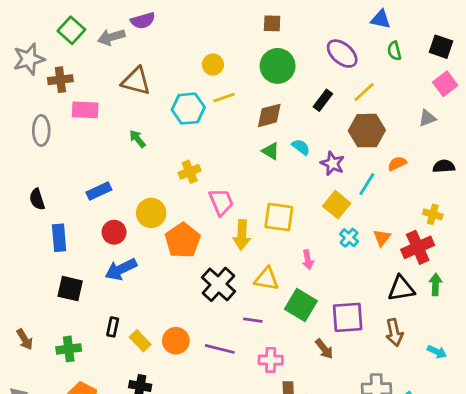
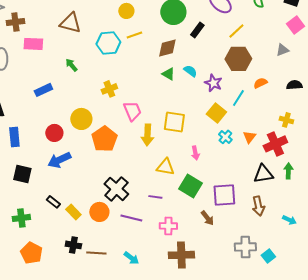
black rectangle: (323, 100) -> (197, 30), moved
blue rectangle: (99, 191) -> (43, 90), moved
black cross: (218, 284) -> (116, 189), moved
black rectangle: (113, 327) -> (53, 202), turned -64

